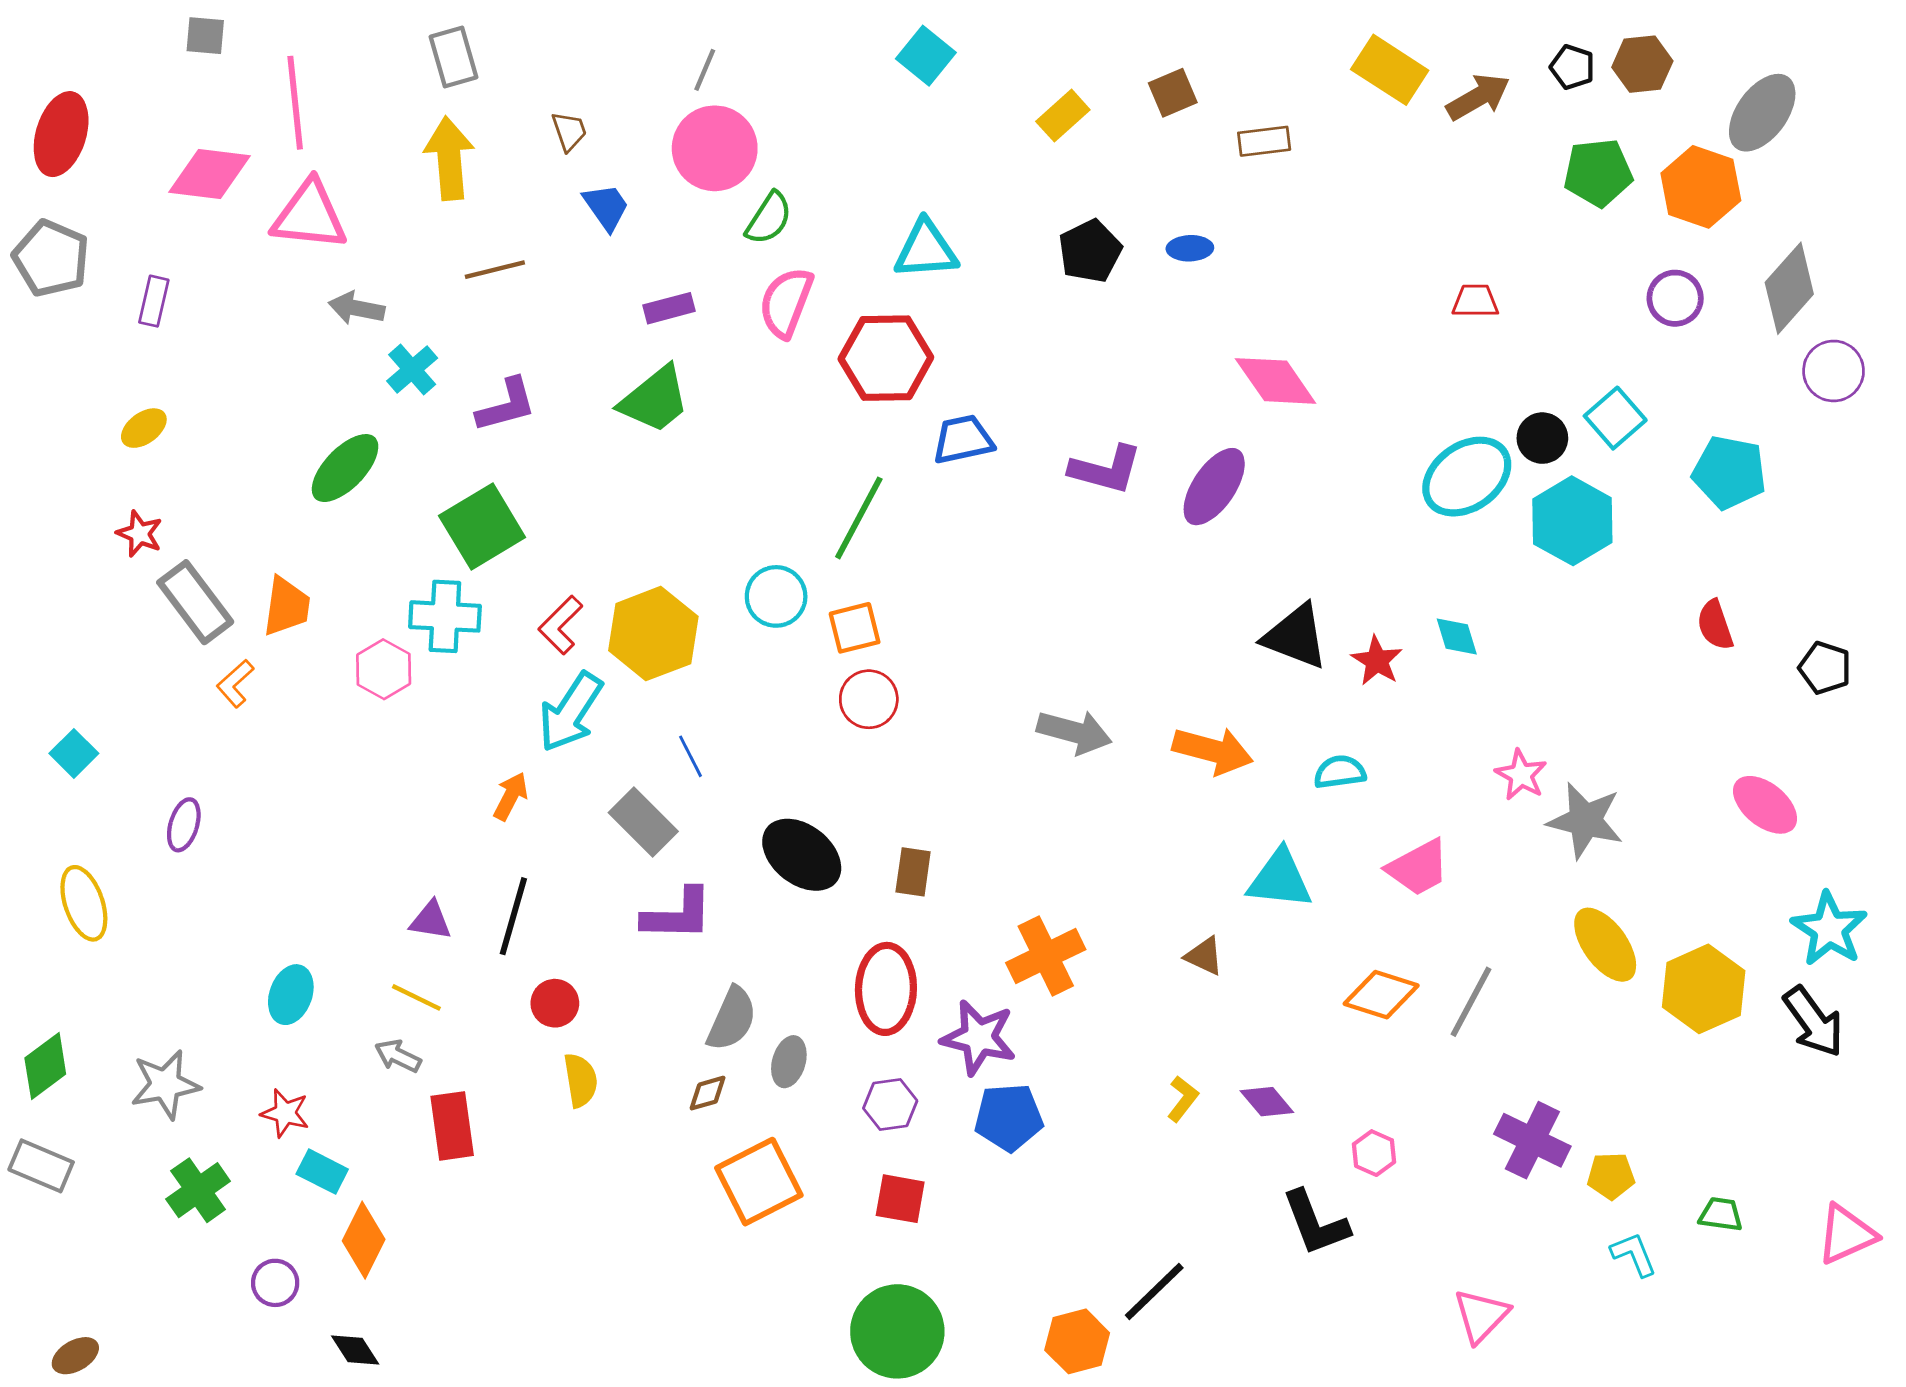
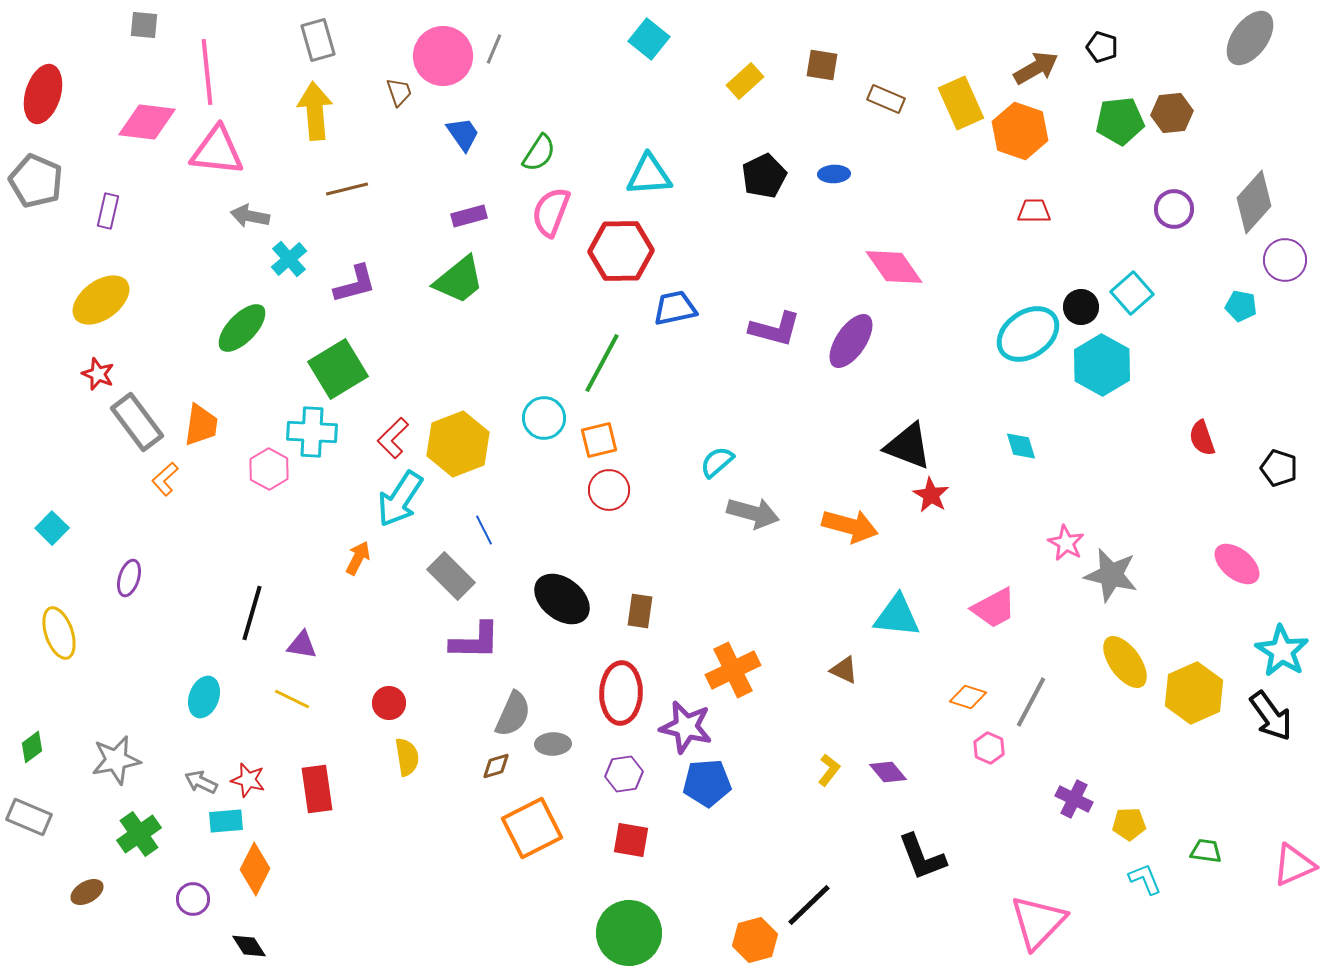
brown hexagon: (1642, 64) -> (1172, 113), moved
yellow rectangle: (1390, 70) -> (961, 103), moved, turned 33
brown square: (1173, 93) -> (822, 65), turned 32
gray ellipse: (1762, 113) -> (1250, 38), moved
brown rectangle: (1264, 141) -> (886, 99), turned 30
pink circle: (715, 148) -> (443, 56), moved
orange hexagon: (1701, 187) -> (1020, 131), moved
blue trapezoid: (606, 207) -> (463, 134), moved
yellow ellipse: (144, 428) -> (101, 300), size x1.8
cyan pentagon: (1729, 472) -> (1241, 306), moved, size x0.6
red star: (1377, 661) -> (931, 495), moved
cyan semicircle: (1340, 772) -> (717, 462), moved, turned -33
black line: (513, 916) -> (252, 613), moved
orange diamond: (1381, 995) -> (968, 697), size x0.7
gray arrow: (398, 1056) -> (201, 782), moved
gray ellipse: (789, 1062) -> (553, 744), turned 72
green diamond: (45, 1066) -> (32, 747), size x0.7
red star: (285, 1113) -> (248, 780), moved
purple cross: (1532, 1140) -> (1074, 799), size x0.7
pink hexagon: (1374, 1153) -> (989, 748), moved
cyan rectangle: (322, 1172) -> (226, 821), turned -32
pink triangle: (1481, 1316) -> (1038, 922), size x1.4
brown ellipse: (75, 1356) -> (87, 892), moved

